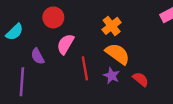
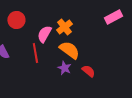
pink semicircle: (65, 44) -> (44, 34), moved
red line: (85, 68) -> (35, 53), moved

